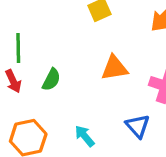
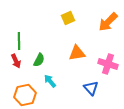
cyan arrow: (85, 136) -> (50, 81), moved

